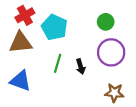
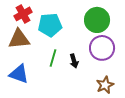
green circle: (106, 22) -> (97, 20), size x1.6
cyan pentagon: (54, 27) -> (50, 25), turned -30
brown star: (114, 93) -> (105, 85), turned -30

